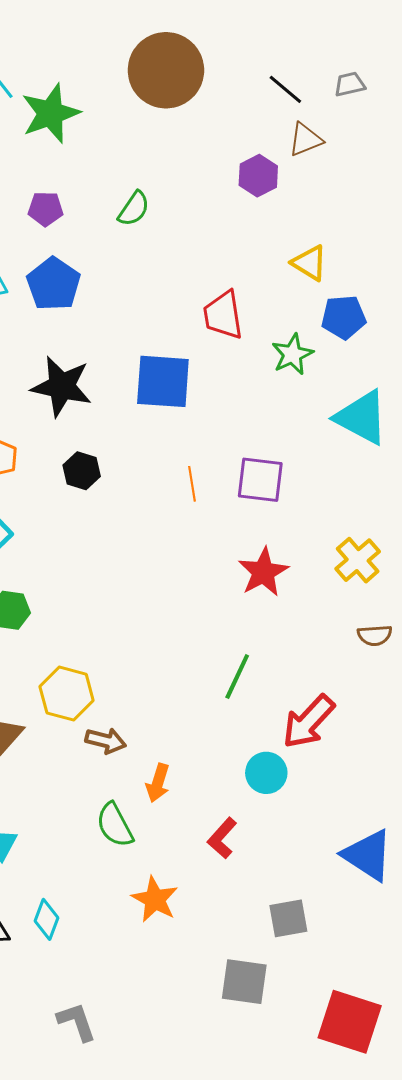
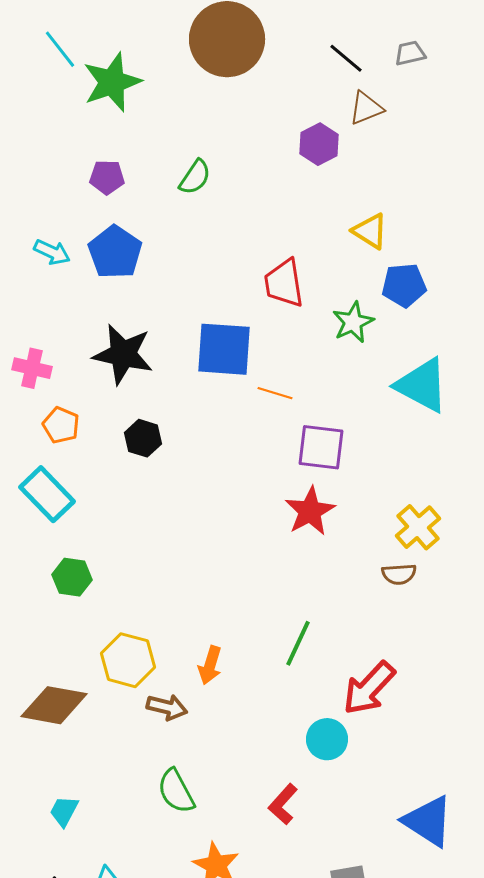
orange line: (192, 484) -> (275, 393), moved, turned -64
red star: (263, 572) -> (310, 511), moved
brown semicircle: (375, 635) -> (399, 574), moved
orange arrow: (158, 783) -> (210, 665), moved

